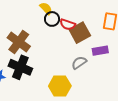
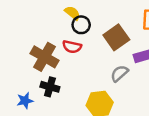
red semicircle: (68, 24) -> (72, 47), moved
black cross: (20, 67) -> (50, 87), size x0.7

